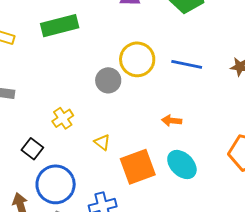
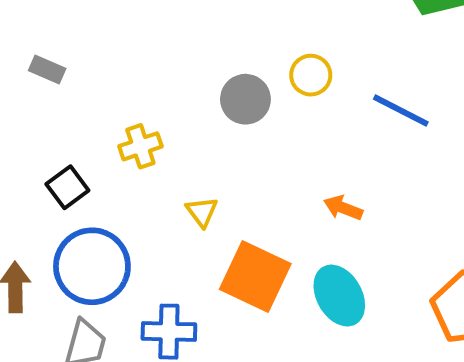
yellow circle: (137, 59) -> (311, 75), size x0.6
orange square: (138, 167) -> (255, 276), turned 30

